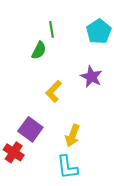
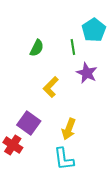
green line: (52, 29) -> (73, 47), moved

